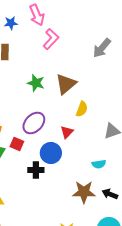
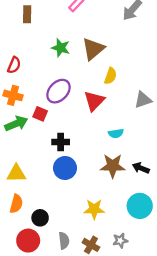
red triangle: (67, 132) -> (94, 101), size x1.5
blue circle: (51, 153) -> (65, 168), moved
cyan semicircle: (99, 164) -> (116, 133), moved

